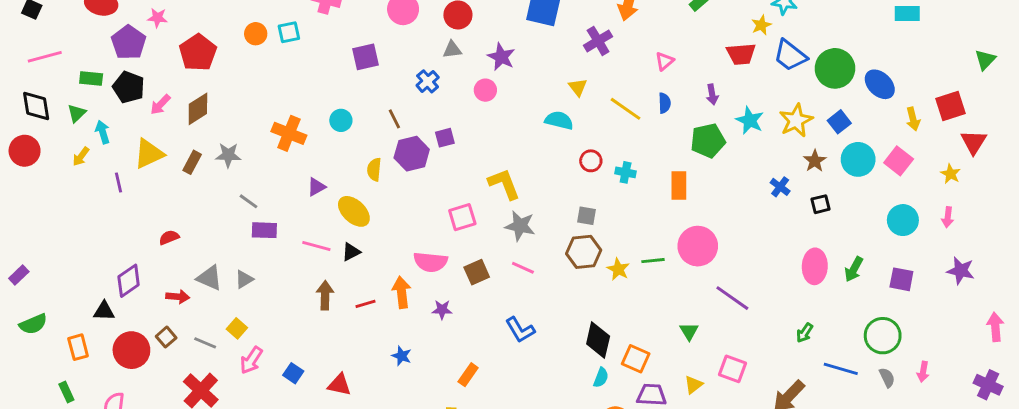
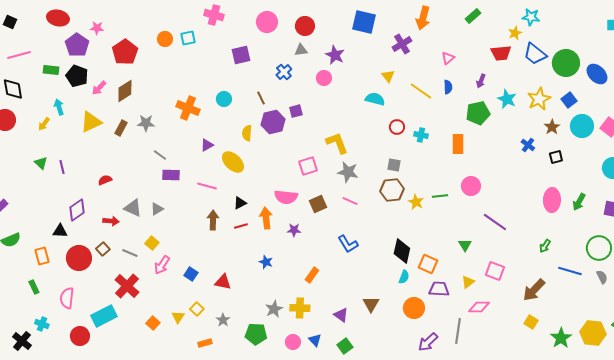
purple arrow: (712, 94) -> (481, 81), turned 32
green triangle: (77, 113) -> (41, 163), moved, turned -32
purple line: (118, 183) -> (62, 167), moved
pink circle: (698, 246) -> (471, 186), size x0.7
black triangle: (351, 252) -> (240, 203), moved

